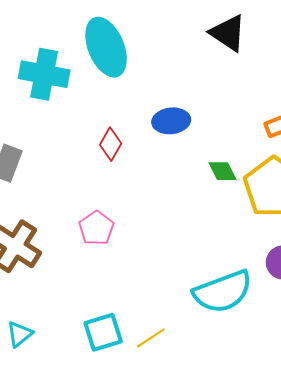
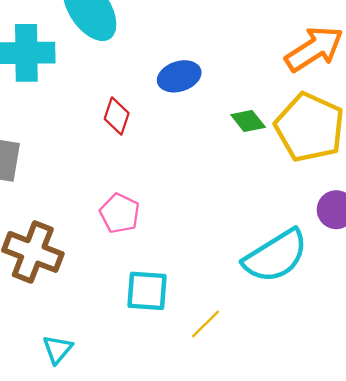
cyan square: (103, 332) -> (147, 291), moved, turned 33

